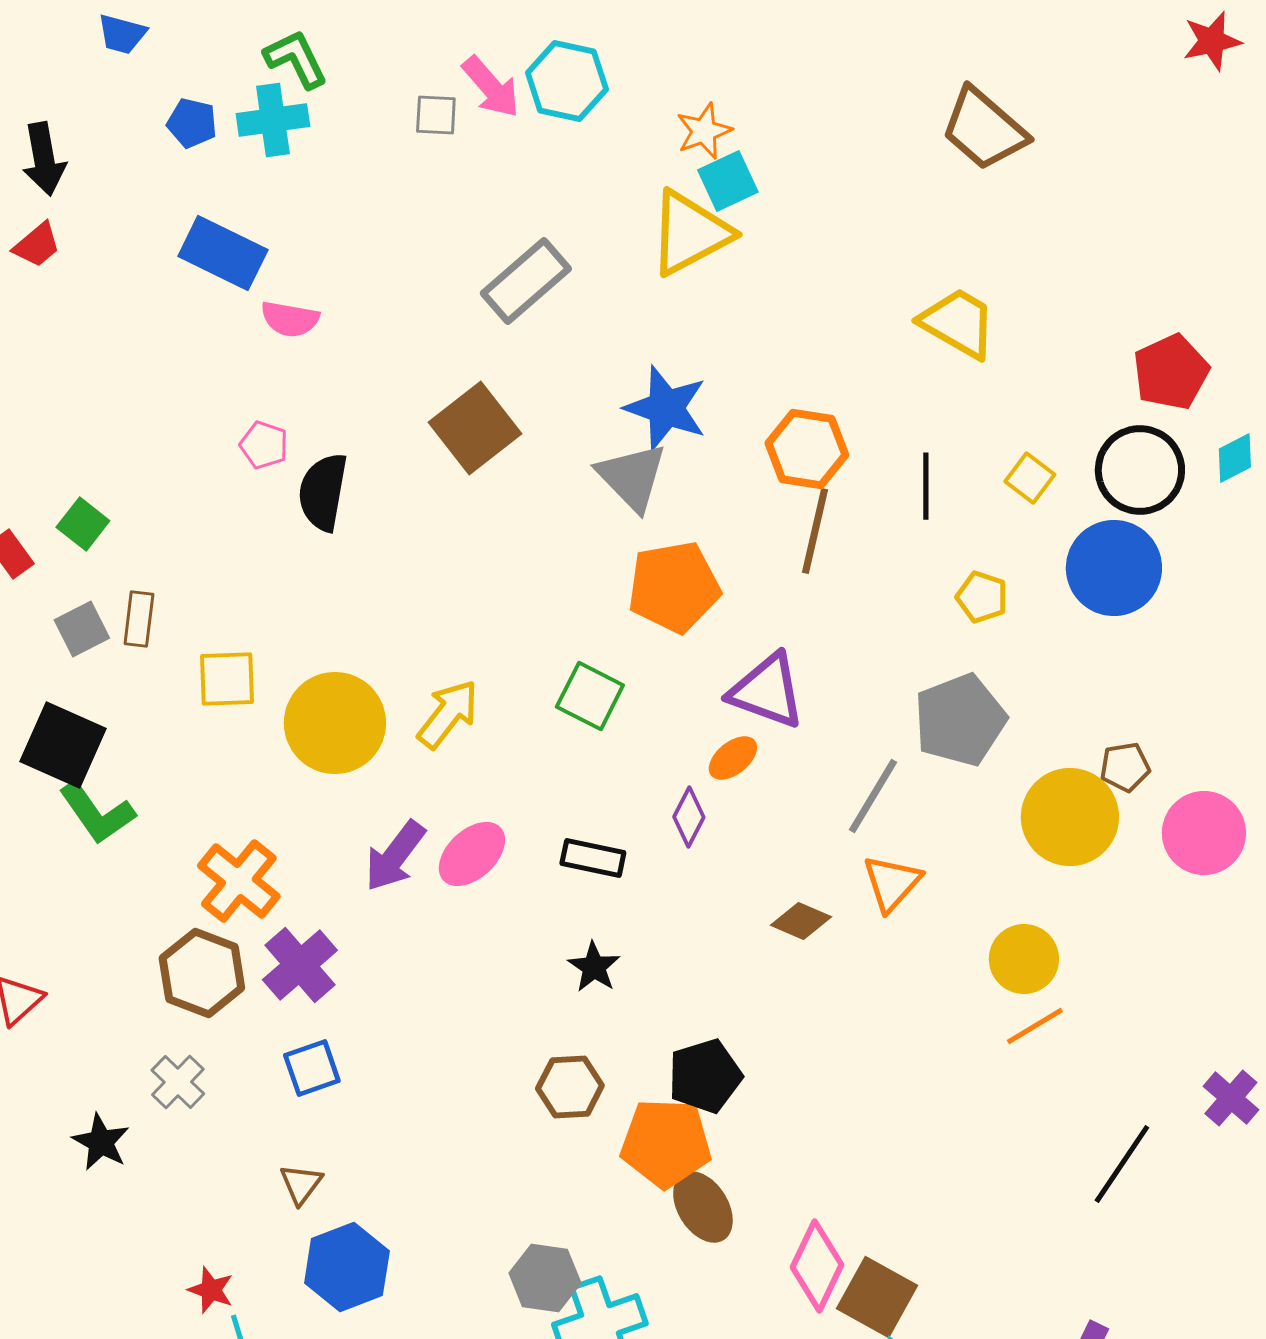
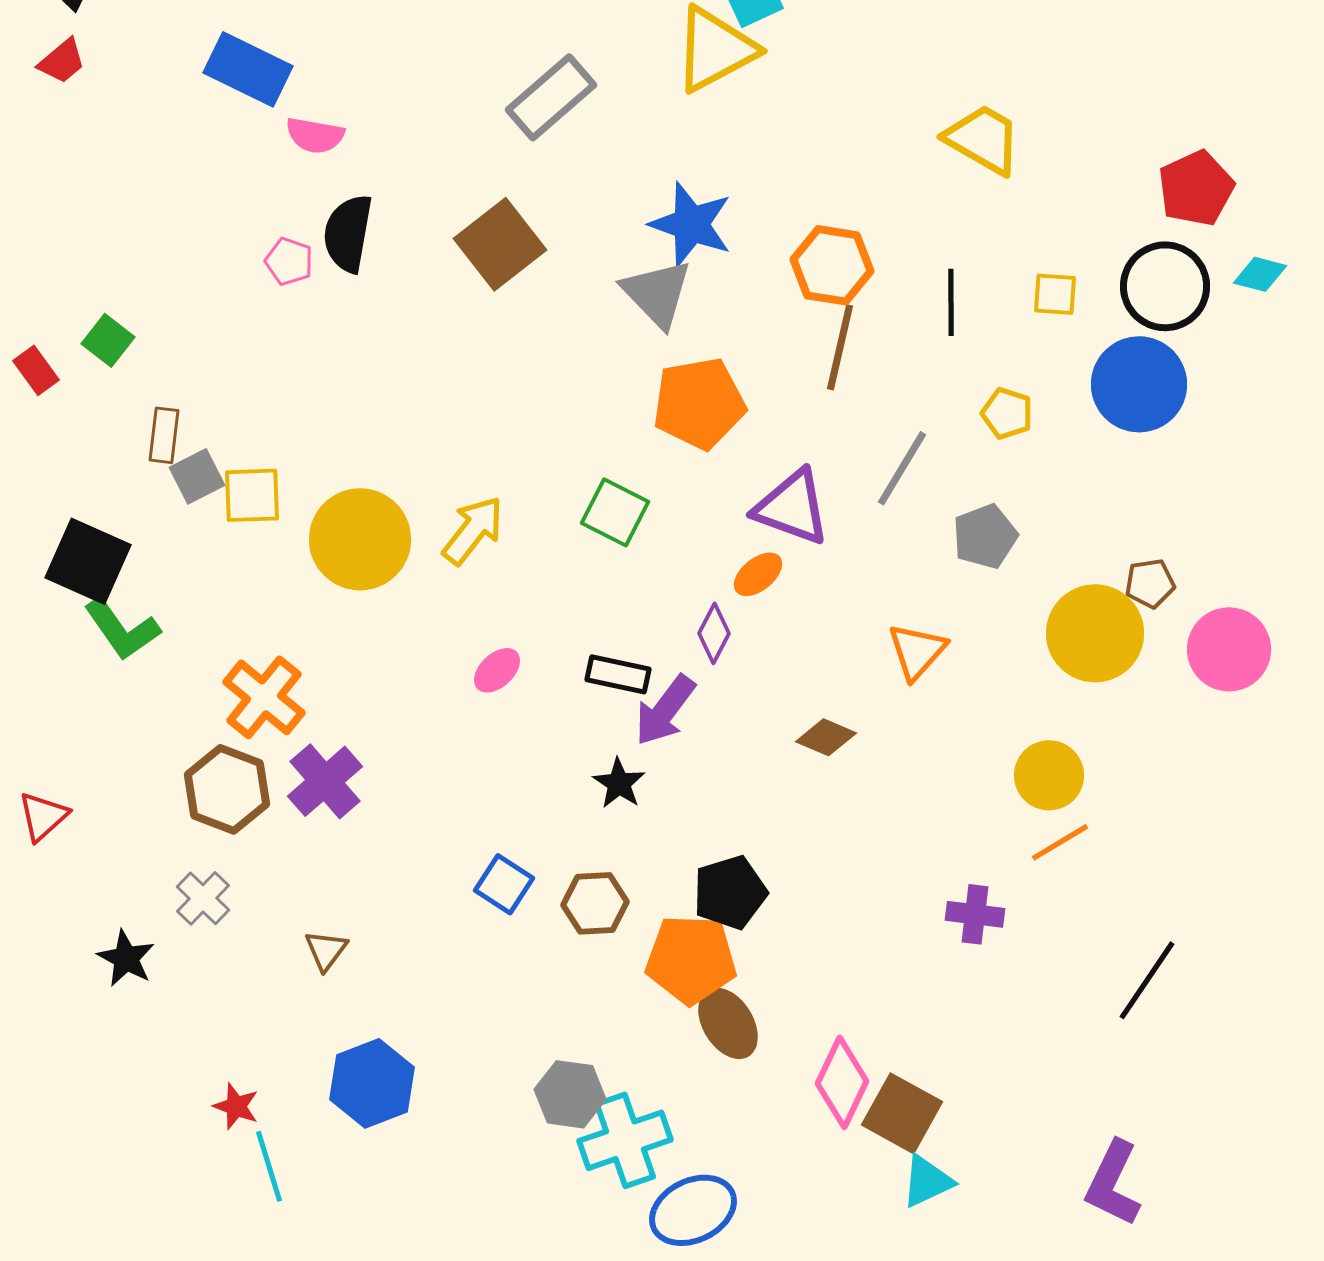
cyan diamond: (1235, 458) -> (1260, 274), turned 42
yellow square: (1030, 478) -> (1055, 294), turned -33
black semicircle: (323, 492) -> (348, 233), moved
gray square: (82, 629) -> (197, 476), moved
gray pentagon: (960, 720) -> (985, 536), size x0.7
gray line: (873, 796) -> (902, 468), moved
pink ellipse: (472, 854) -> (497, 670), size x0.7
purple arrow: (395, 856) -> (665, 710), moved
orange triangle: (892, 883) -> (917, 651), moved
blue square: (312, 1068) -> (504, 884), moved, turned -38
purple cross: (1231, 1098) -> (975, 914), moved, turned -34
brown triangle: (301, 1184) -> (326, 950), moved

